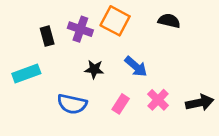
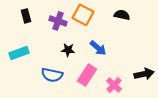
black rectangle: (47, 36) -> (26, 16), moved
pink cross: (158, 100) -> (114, 85), moved
pink rectangle: (121, 104) -> (87, 75), size x1.5

